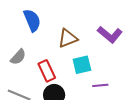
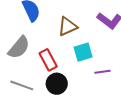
gray semicircle: (18, 57) -> (19, 47), size x1.4

